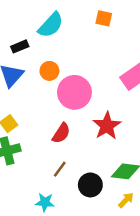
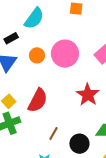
pink circle: (74, 92) -> (65, 54), moved
red semicircle: (61, 133) -> (38, 100), moved, size x1.4

